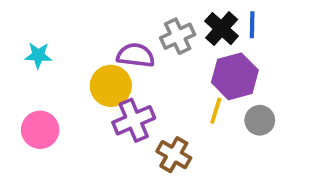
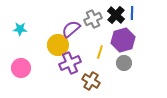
purple semicircle: (136, 55) -> (71, 29), turned -48
yellow line: (216, 111) -> (100, 52), moved
gray circle: (260, 120) -> (124, 63), moved

